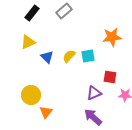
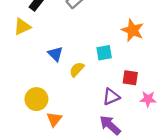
orange star: (112, 37) -> (133, 30), turned 30
yellow triangle: (28, 42) -> (22, 27), moved
yellow semicircle: (69, 56) -> (77, 69), moved

